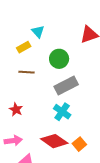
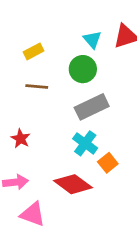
cyan triangle: (38, 32) -> (92, 40), moved
orange square: (79, 144) -> (108, 163), moved

